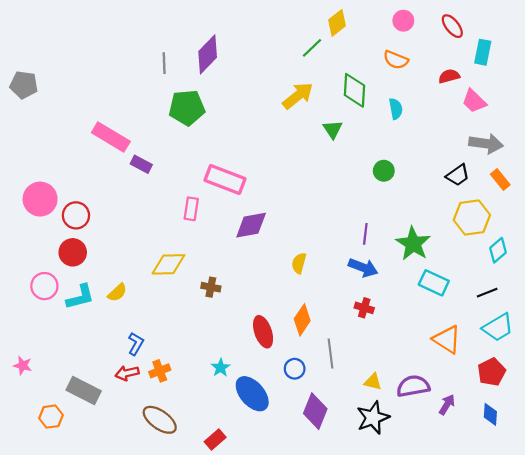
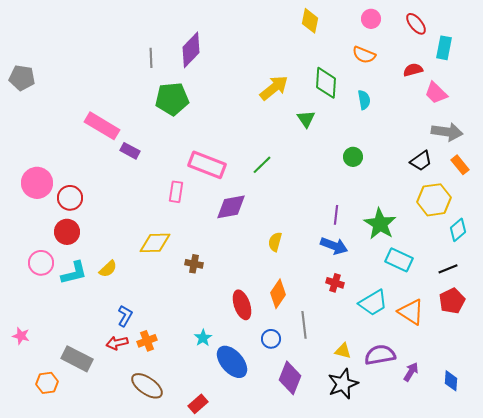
yellow diamond: (337, 23) -> (310, 21), turned -40
green line: (312, 48) -> (262, 165), moved
cyan trapezoid: (498, 327) -> (373, 303), moved
red pentagon: (491, 372) -> (452, 301), moved

